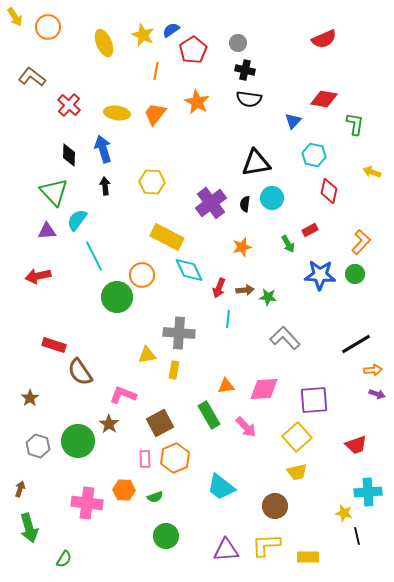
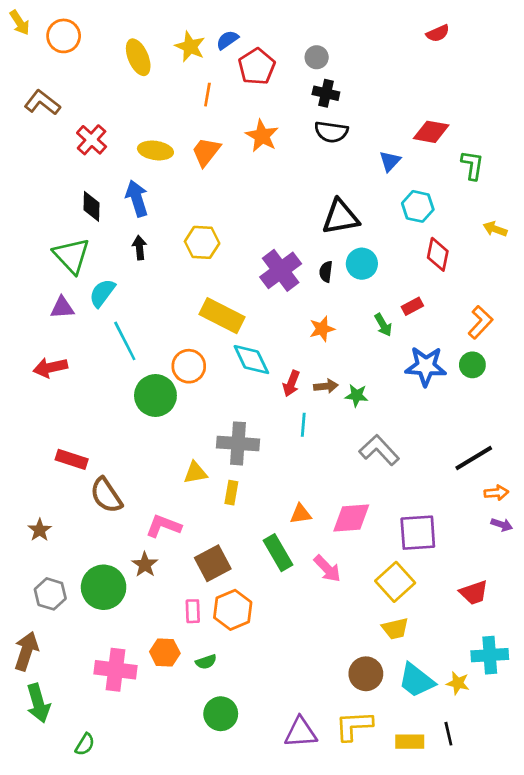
red semicircle: (324, 39) -> (438, 33), moved, size x0.7
cyan trapezoid: (221, 487) -> (416, 680), moved
brown arrow: (20, 489) -> (26, 651), size x1.8
black line: (357, 536) -> (448, 734), moved

